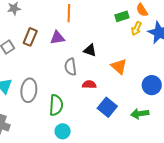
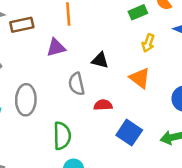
yellow arrow: (136, 28) -> (148, 43), moved
brown rectangle: (30, 37) -> (22, 25), moved, turned 60
gray ellipse: (29, 90) -> (26, 100), moved

